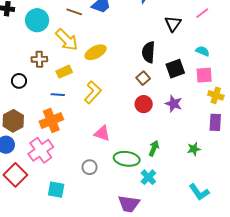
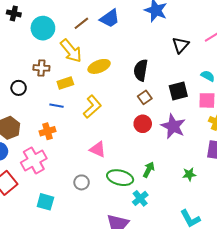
brown line: (74, 12) -> (81, 23), turned -63
black semicircle: (149, 52) -> (141, 70), moved
purple star: (174, 104) -> (173, 126), size x1.4
orange cross: (51, 120) -> (47, 131), size x0.7

